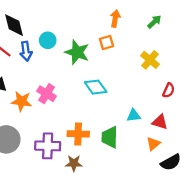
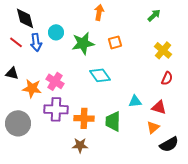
orange arrow: (115, 19) -> (99, 12), moved
orange square: (106, 42) -> (115, 42), moved
green star: (77, 52) -> (83, 43), turned -30
yellow cross: (150, 60) -> (163, 50), moved
purple cross: (48, 146) -> (56, 109), moved

